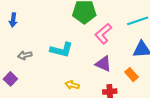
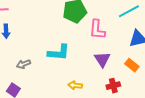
pink L-shape: (103, 34) -> (97, 30), turned -35
purple triangle: (103, 64) -> (102, 59), turned 42

